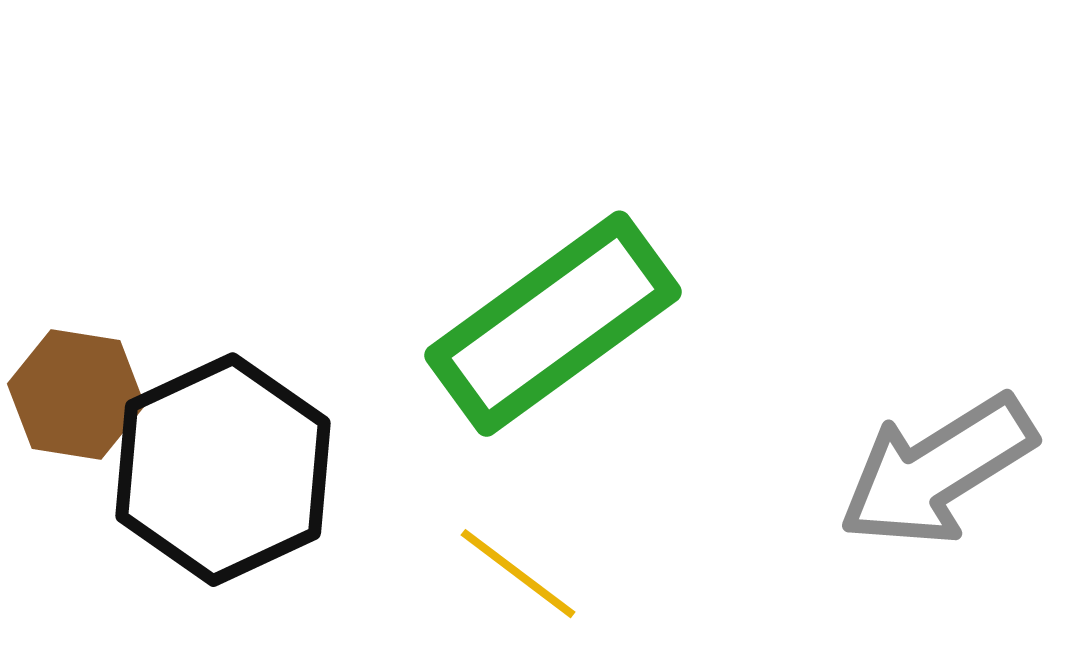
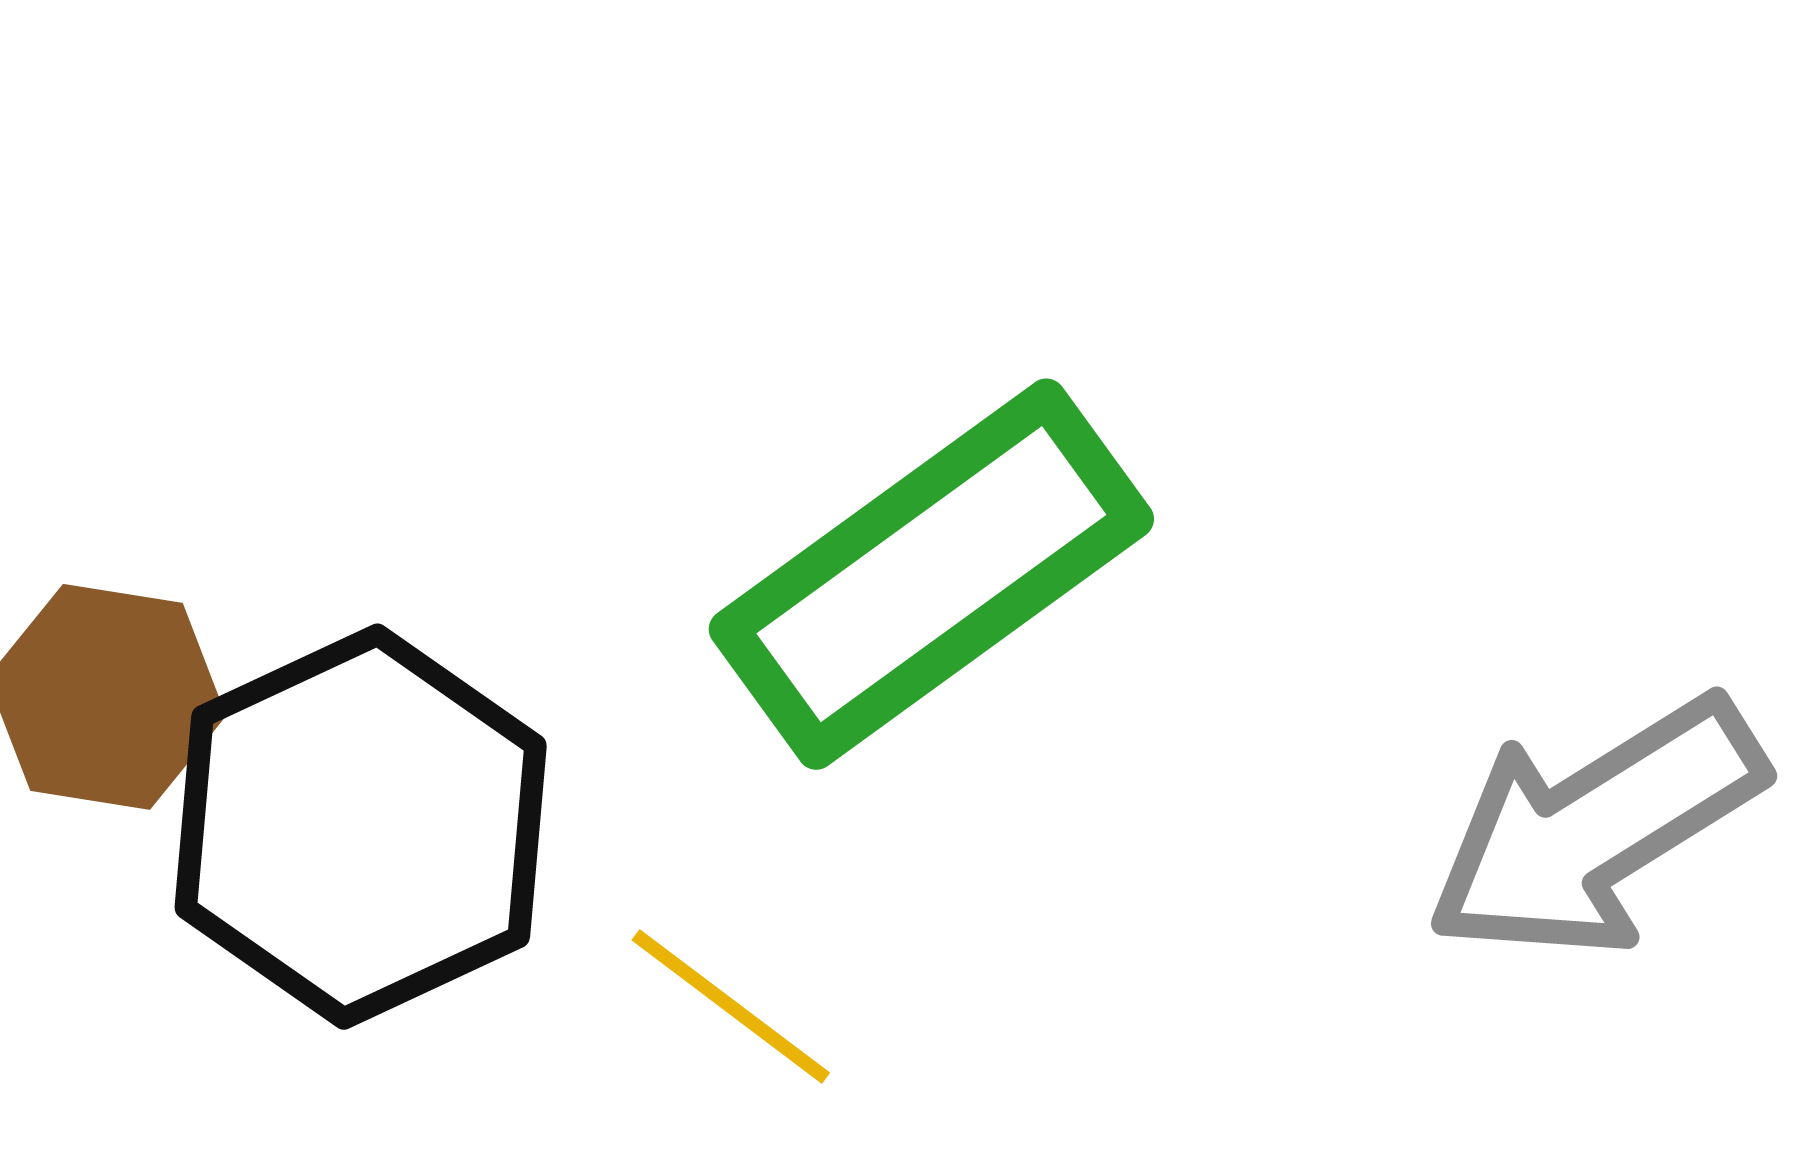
yellow line: (518, 574) -> (731, 1006), moved

